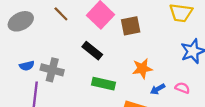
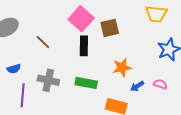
brown line: (61, 14) -> (43, 42), moved
black rectangle: (92, 51) -> (84, 46), moved, turned 54
gray cross: (52, 70) -> (48, 80), moved

